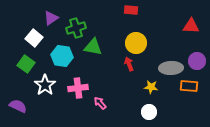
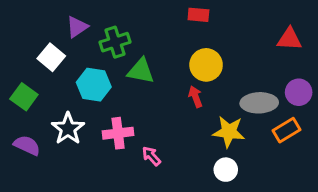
green square: (26, 64) -> (24, 97), moved
orange rectangle: (189, 86) -> (286, 130), turned -36
yellow star: (151, 87) -> (229, 132), size x1.5
purple semicircle: (18, 106) -> (27, 145), moved

